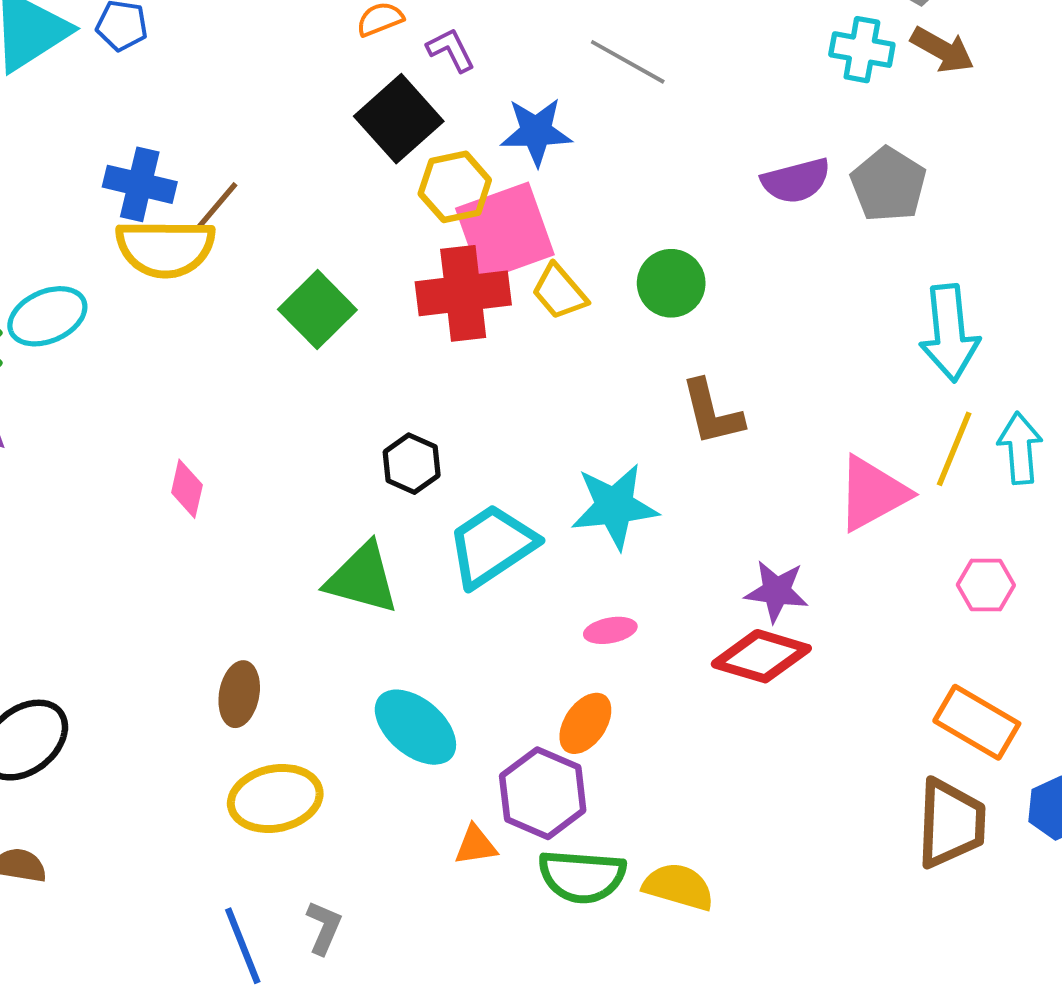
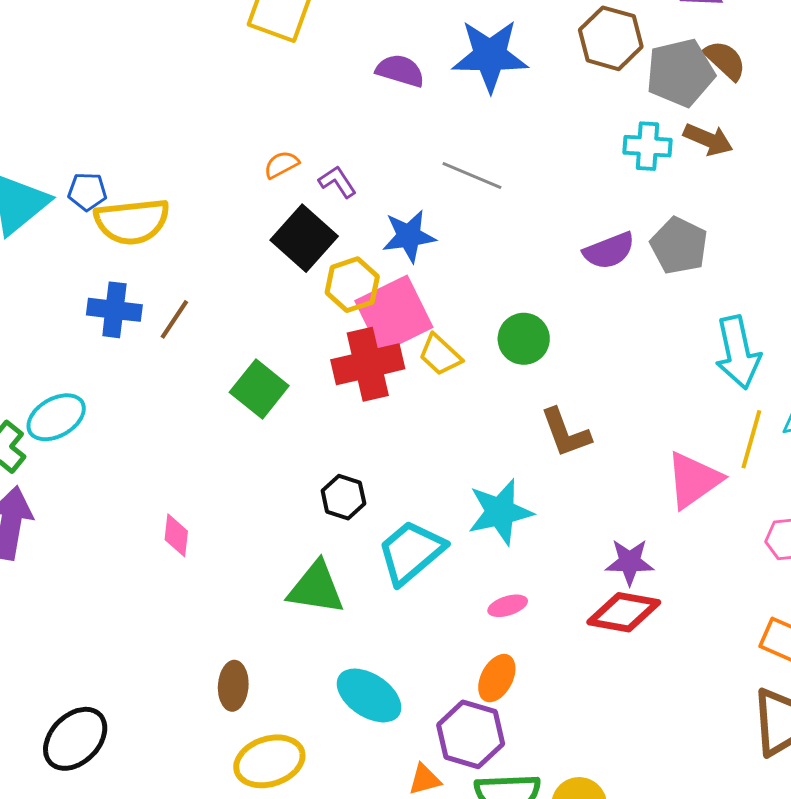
yellow semicircle: (165, 248) -> (132, 221), moved

